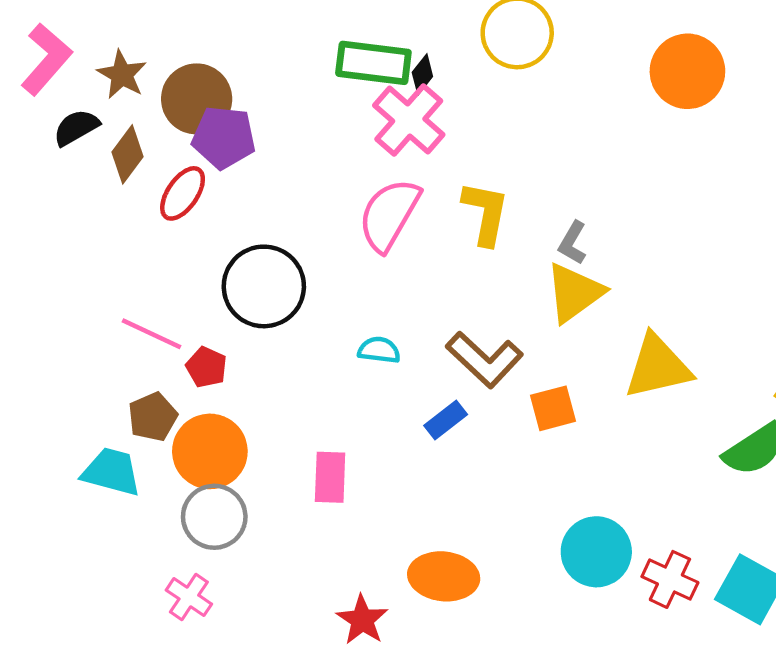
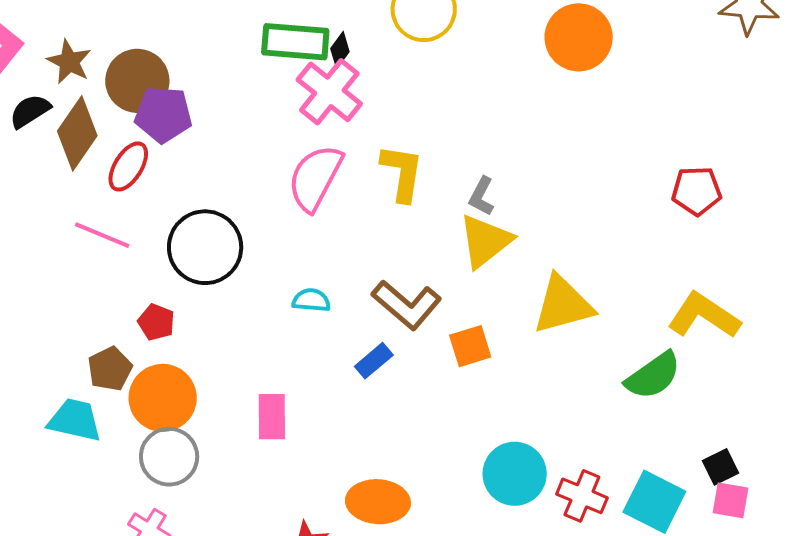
brown diamond: (128, 154) -> (77, 133), size x1.4
pink line: (151, 334) -> (102, 235), moved

